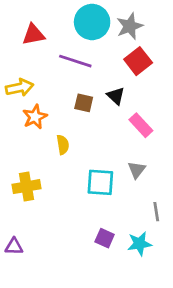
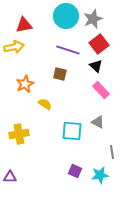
purple line: (75, 61) -> (68, 50), moved
yellow arrow: (20, 88) -> (14, 47), moved
black triangle: (116, 96) -> (96, 66), moved
yellow semicircle: (63, 145) -> (45, 104), turned -48
gray triangle: (137, 170) -> (98, 122), turned -40

